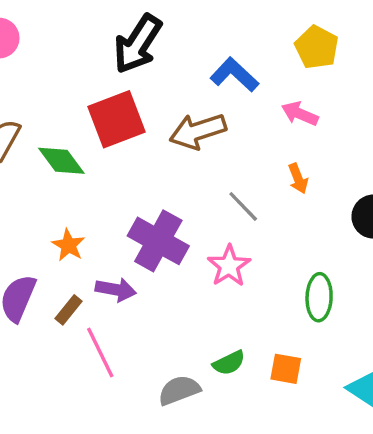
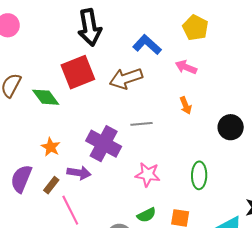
black arrow: (138, 44) -> (90, 27), turned -42
gray line: (243, 206) -> (142, 124), moved, turned -50
pink star: (229, 266) -> (148, 175), moved, turned -30

